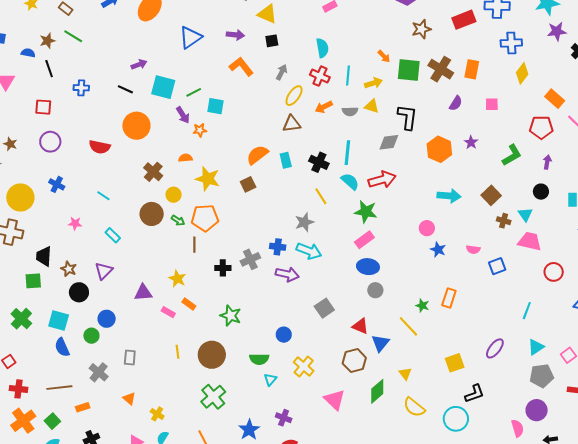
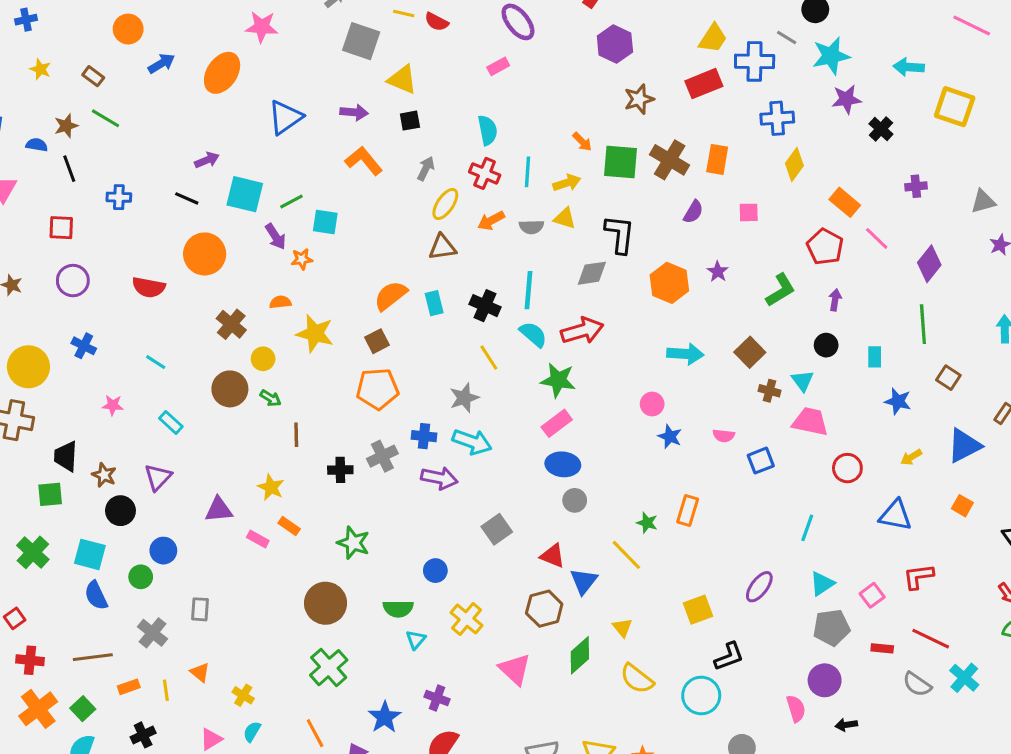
red pentagon: (541, 127) -> (825, 247), turned 30
orange pentagon: (205, 218) -> (377, 389), moved
yellow line: (178, 352) -> (166, 690), moved

